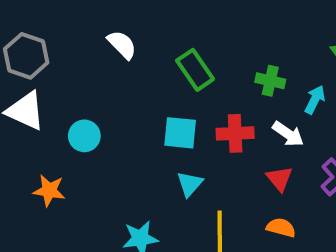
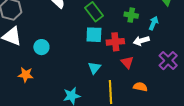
cyan square: (180, 133) -> (94, 35), moved
white arrow: (288, 134) -> (141, 41), turned 133
red triangle: (279, 179) -> (127, 62), moved

